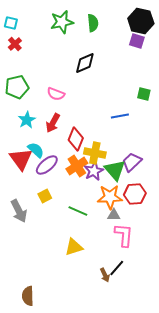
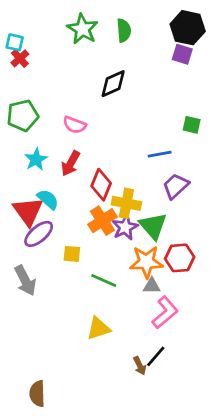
green star: (62, 22) -> (83, 29), turned -30
cyan square: (11, 23) -> (15, 42), moved
purple trapezoid: (132, 162) -> (176, 186), moved
purple ellipse: (47, 165) -> (39, 234), moved
yellow square: (45, 196) -> (72, 254), moved, turned 32
pink L-shape: (124, 235) -> (165, 312), turned 45

